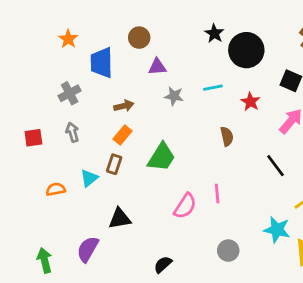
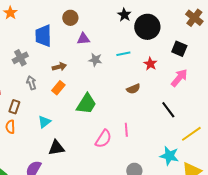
orange star: (68, 39) -> (10, 13), moved
gray arrow: (72, 132) -> (31, 83), moved
brown semicircle: (227, 136) -> (133, 89), turned 80
brown rectangle: (114, 164) -> (14, 107), moved
cyan triangle: (89, 178) -> (44, 122), moved
orange semicircle: (56, 189) -> (10, 127), turned -80

